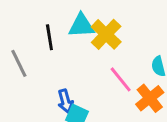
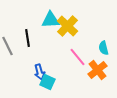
black line: (49, 37) -> (28, 38), moved

